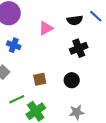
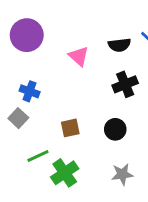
pink triangle: (46, 28) -> (79, 56), turned -49
blue cross: (14, 45) -> (30, 91), moved

